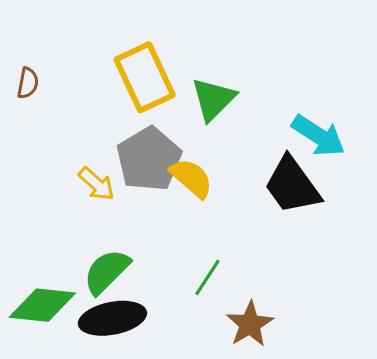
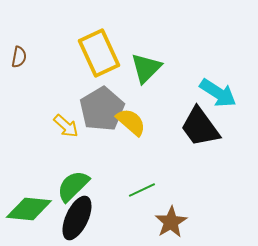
green line: (207, 277) -> (142, 190), turned 32
black ellipse: (112, 318) -> (77, 218), turned -54

